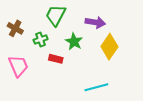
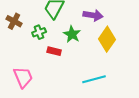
pink trapezoid: (18, 66) -> (23, 77), moved

